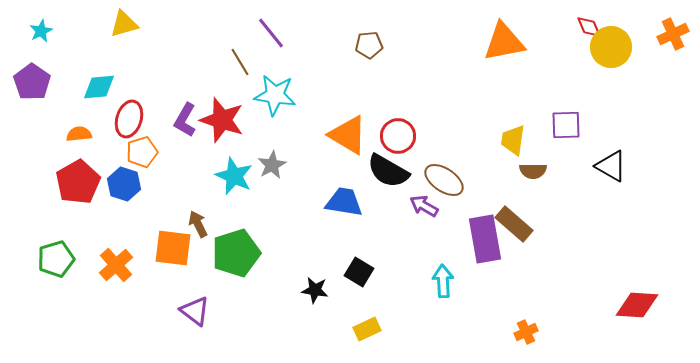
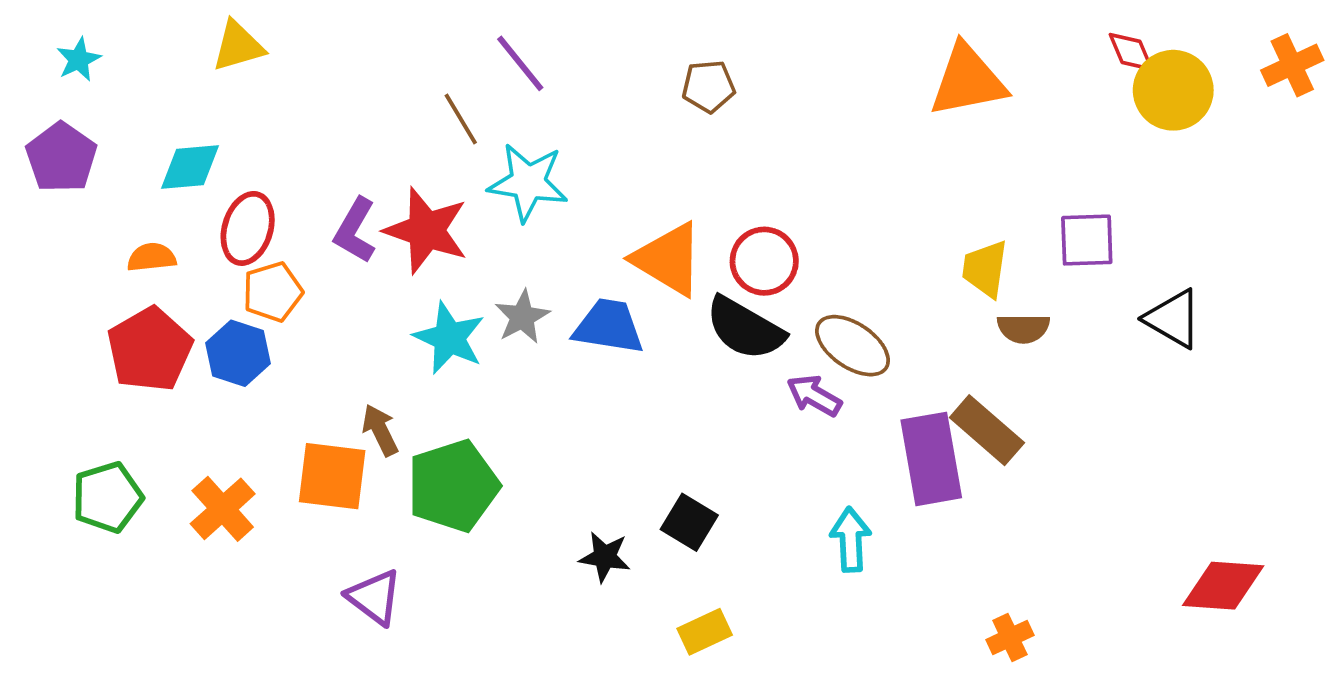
blue trapezoid: (344, 202) -> (609, 326), moved

